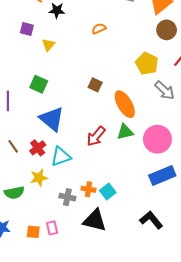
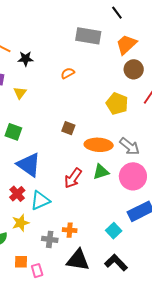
gray arrow: (165, 90) -> (130, 146), moved
orange ellipse: (125, 104) -> (99, 145), turned -52
cyan square: (108, 191) -> (114, 231), moved
black L-shape: (151, 220) -> (116, 263), moved
orange square: (33, 232) -> (21, 262), moved

